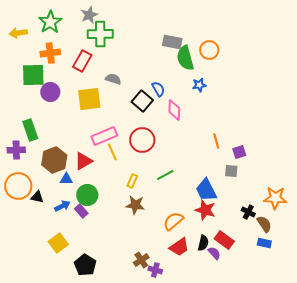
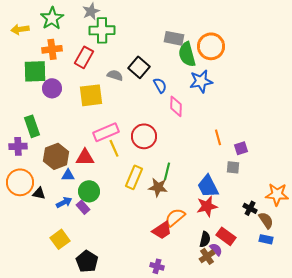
orange circle: (209, 50) -> (211, 46), size x1.4
blue star: (199, 85) -> (201, 81), size x1.6
black square: (142, 101) -> (139, 67), moved
red triangle: (83, 161) -> (85, 157), turned 30
green line: (165, 175) -> (167, 171), turned -48
yellow rectangle: (132, 181) -> (134, 177), size x1.6
brown star: (135, 205) -> (158, 187), moved
red star: (205, 210) -> (207, 206), turned -30
red trapezoid: (179, 247) -> (162, 230), moved
brown cross: (141, 260) -> (207, 256), moved

